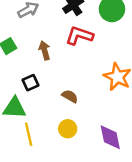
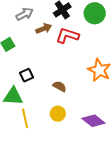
brown arrow: (45, 50) -> (44, 29), moved, turned 84
purple diamond: (110, 137) -> (93, 121), turned -40

